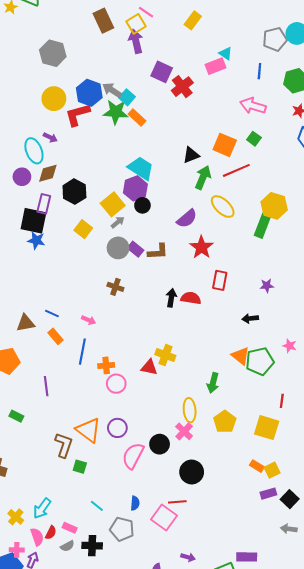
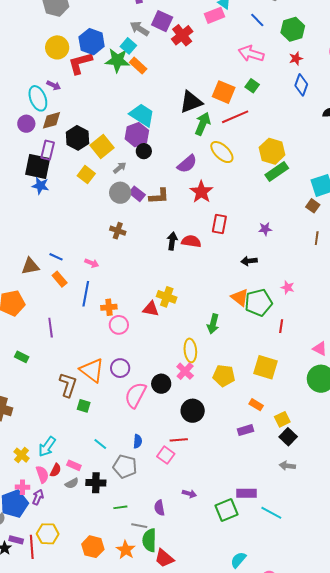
blue line: (259, 71) -> (257, 20), turned -49
gray arrow: (112, 90) -> (139, 29), moved
black triangle: (191, 155) -> (191, 102), size x1.4
yellow square: (113, 204) -> (102, 146), moved
green rectangle: (263, 226) -> (277, 172), moved, turned 35
red line: (282, 401) -> (281, 326), moved
yellow pentagon: (225, 422) -> (224, 376), moved, turned -30
yellow square: (272, 470) -> (282, 419), moved
purple rectangle: (268, 494) -> (245, 430), moved
pink square: (164, 517) -> (166, 455), size x0.7

